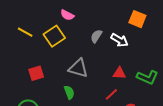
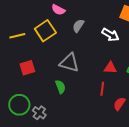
yellow line: (25, 32) -> (17, 36), moved, turned -42
gray semicircle: (96, 36) -> (78, 26), moved
red line: (111, 94) -> (102, 89), turned -40

